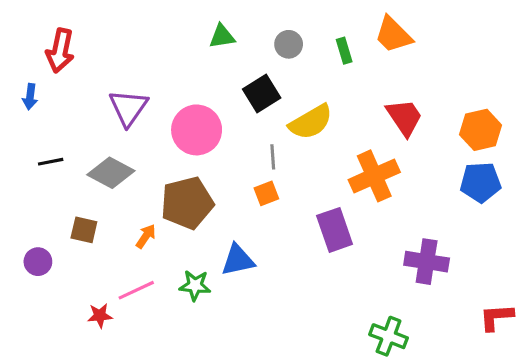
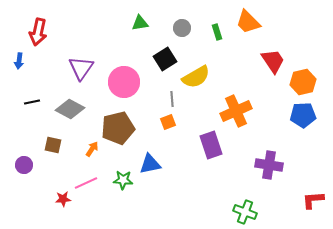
red trapezoid: (404, 117) -> (273, 61), moved

